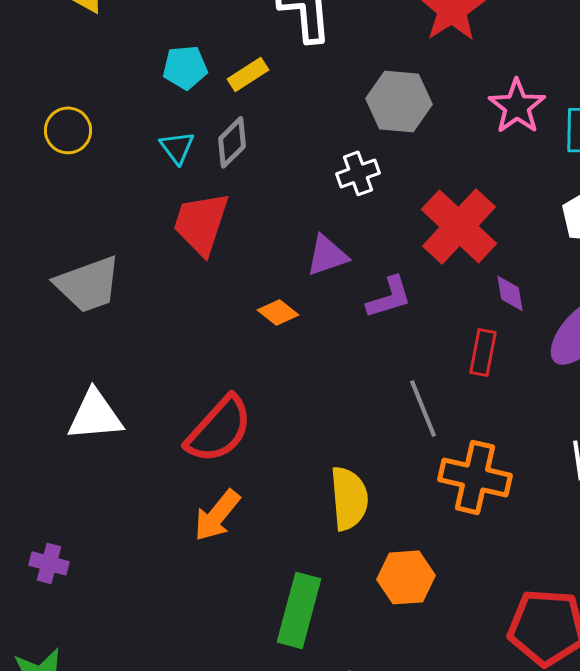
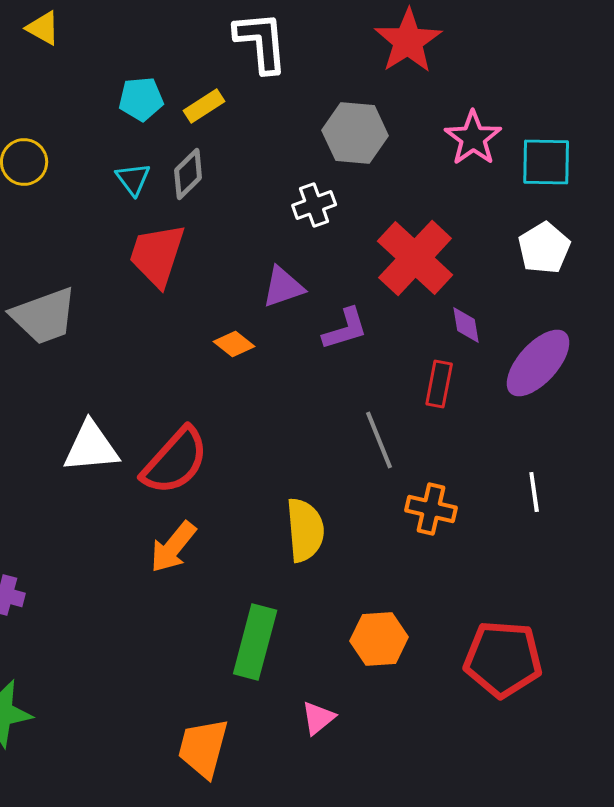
white triangle: (95, 415) -> (91, 447), moved
orange cross: (475, 477) -> (431, 509), size x0.7
orange hexagon: (406, 577) -> (379, 639), moved

